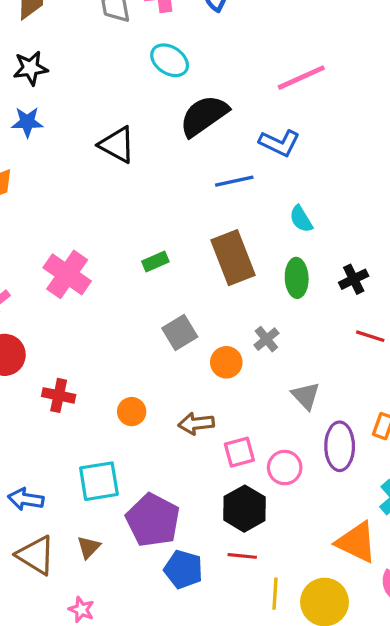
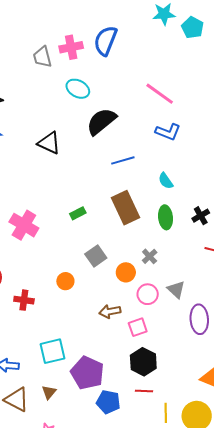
pink line: (301, 78) -> (160, 94), turned 64
blue L-shape: (279, 143) -> (168, 132), moved
orange circle: (132, 412) -> (65, 281), moved
pink circle: (285, 468) -> (148, 294), moved

